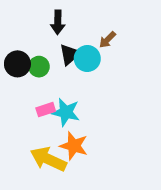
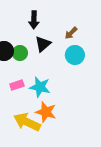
cyan circle: (87, 59) -> (75, 55), moved
pink rectangle: (46, 110) -> (17, 85), moved

